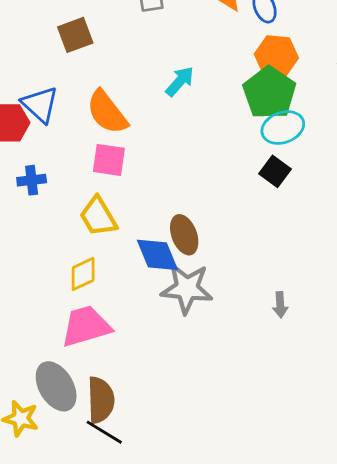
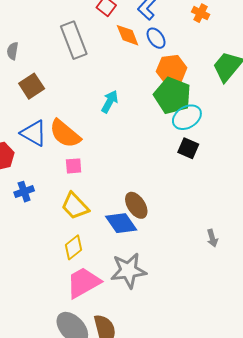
blue triangle: (40, 105) -> (34, 133), moved
pink square: (109, 160) -> (74, 166), size x0.7
gray star: (187, 288) -> (128, 271), moved

